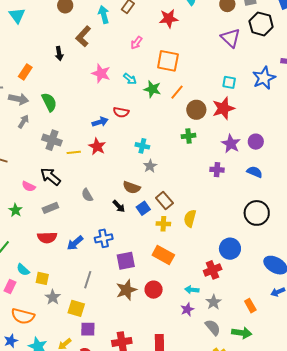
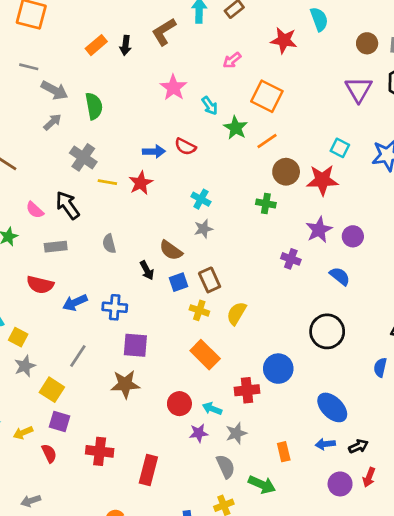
orange rectangle: (25, 72) -> (96, 45), moved
orange rectangle: (163, 255) -> (205, 355), moved
red circle: (154, 290) -> (179, 404), moved

